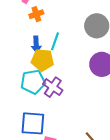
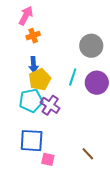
cyan line: (55, 41) -> (73, 77), moved
yellow pentagon: (42, 60) -> (40, 79), turned -30

